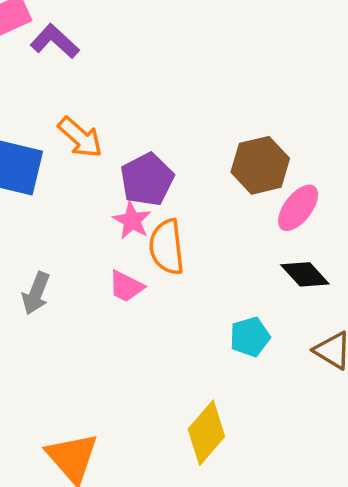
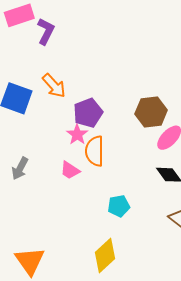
purple L-shape: (55, 41) -> (46, 31), turned 68
cyan pentagon: (250, 337) -> (119, 206), moved

